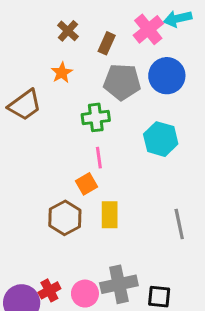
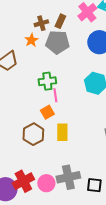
brown cross: (68, 31) -> (41, 23), moved, turned 32
gray pentagon: (122, 82) -> (57, 42), moved
green cross: (96, 117) -> (47, 81), moved
red cross: (49, 290) -> (23, 181), size x1.5

